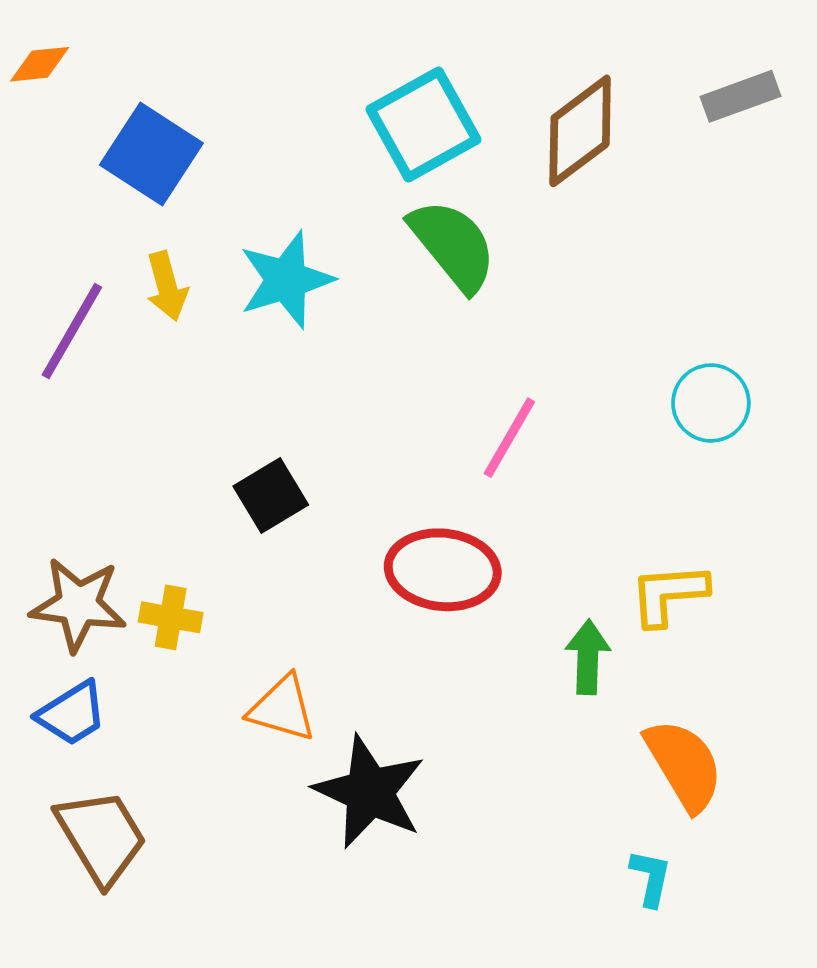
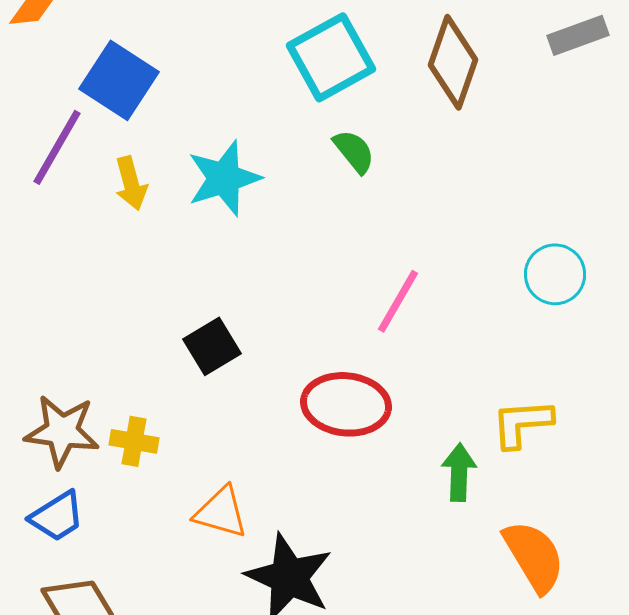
brown diamond: (580, 131) -> (453, 62), turned -34
green semicircle: (453, 245) -> (354, 151), size x0.6
purple line: (72, 331) -> (57, 147), moved

